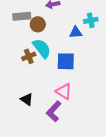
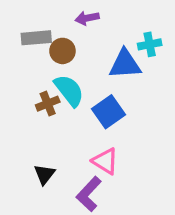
blue triangle: (76, 32) -> (125, 64), size x1.5
blue square: (66, 61) -> (109, 112), turned -36
black triangle: (27, 99) -> (44, 174), turned 32

